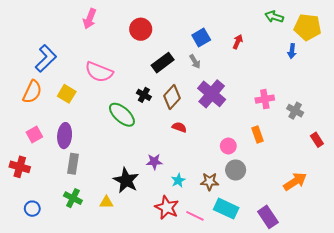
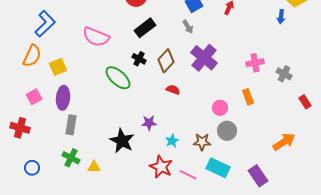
black rectangle: (163, 63) -> (145, 28), moved
yellow square: (67, 94) -> (58, 67), moved, turned 36
yellow triangle: (106, 202) -> (94, 167), moved

